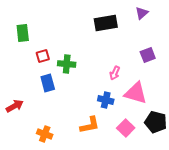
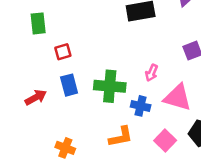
green cross: (67, 64) -> (110, 86), moved, size x1.4
red arrow: (15, 106) -> (36, 97), moved

